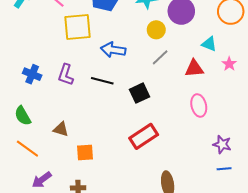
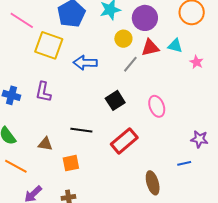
yellow square: (78, 27) -> (49, 45), turned 32
red triangle: (194, 68) -> (150, 48), moved
black line: (102, 81) -> (81, 130), moved
pink ellipse: (199, 105) -> (157, 106), moved
blue line: (224, 169) -> (184, 163), moved

